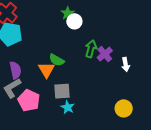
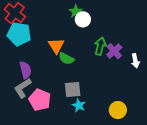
orange triangle: (46, 70) -> (56, 46), moved
yellow circle: (124, 108) -> (118, 110), moved

